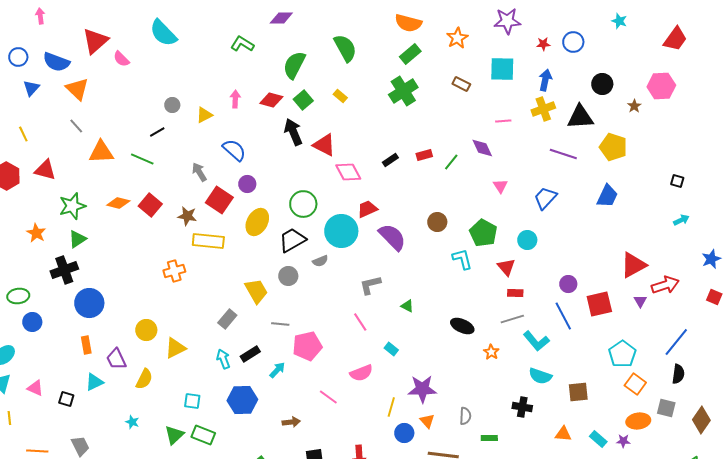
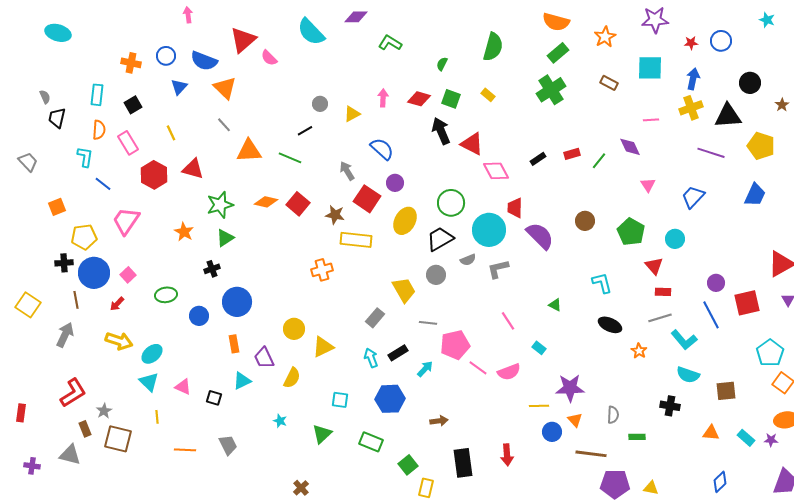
purple diamond: (281, 18) -> (356, 17), moved
green semicircle: (345, 48) -> (493, 47), turned 44
green semicircle: (294, 65) -> (442, 64), size x0.5
green square: (303, 100) -> (451, 99), turned -30
red trapezoid: (367, 209) -> (515, 208), turned -65
cyan L-shape: (462, 259) -> (602, 283), moved
black cross: (64, 270) -> (212, 269), size x0.6
gray L-shape: (370, 285) -> (498, 269), moved
blue circle: (32, 322) -> (199, 316), moved
pink line: (328, 397) -> (478, 368), moved
yellow line: (391, 407) -> (539, 406), turned 72
green rectangle: (203, 435) -> (371, 442), moved

